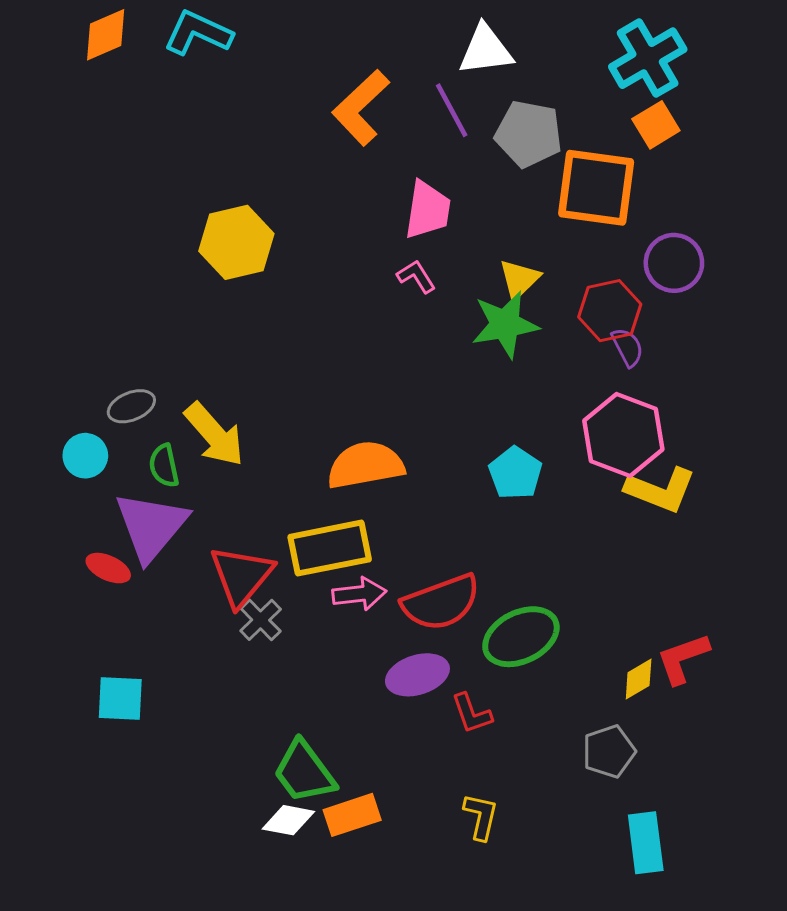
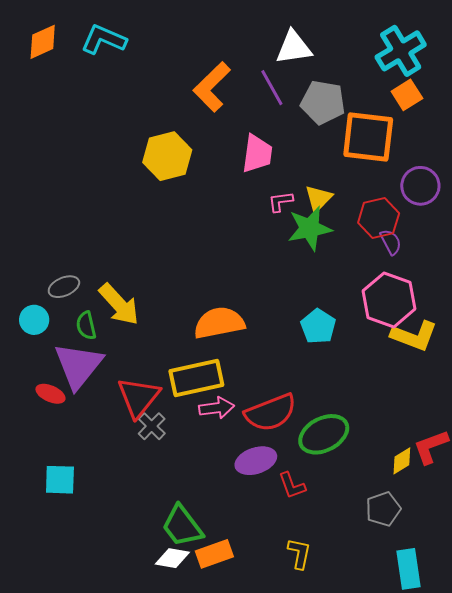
yellow hexagon: (236, 242) -> (167, 156), moved
pink L-shape: (416, 276) -> (280, 202), moved, turned -64

